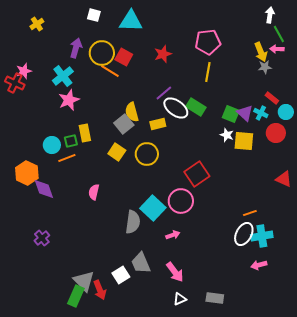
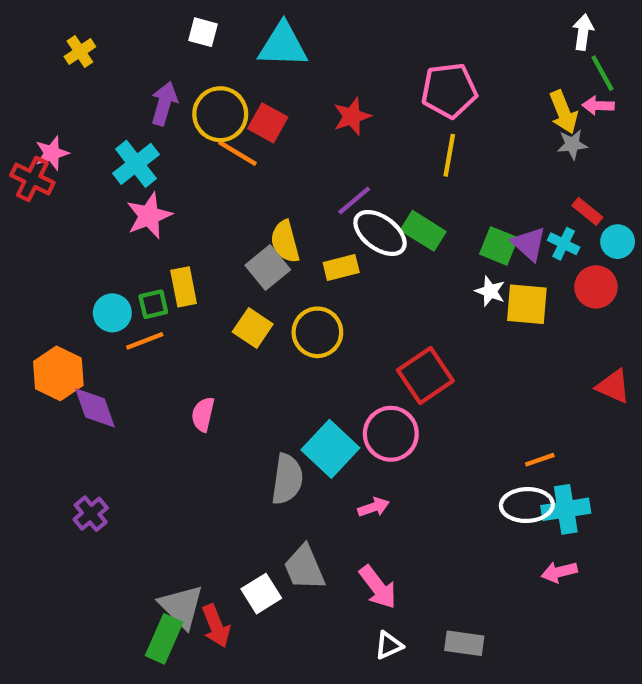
white ellipse: (244, 234) -> (527, 505), turned 60

